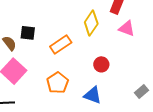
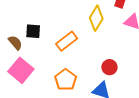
red circle: (101, 64) -> (109, 67), moved

